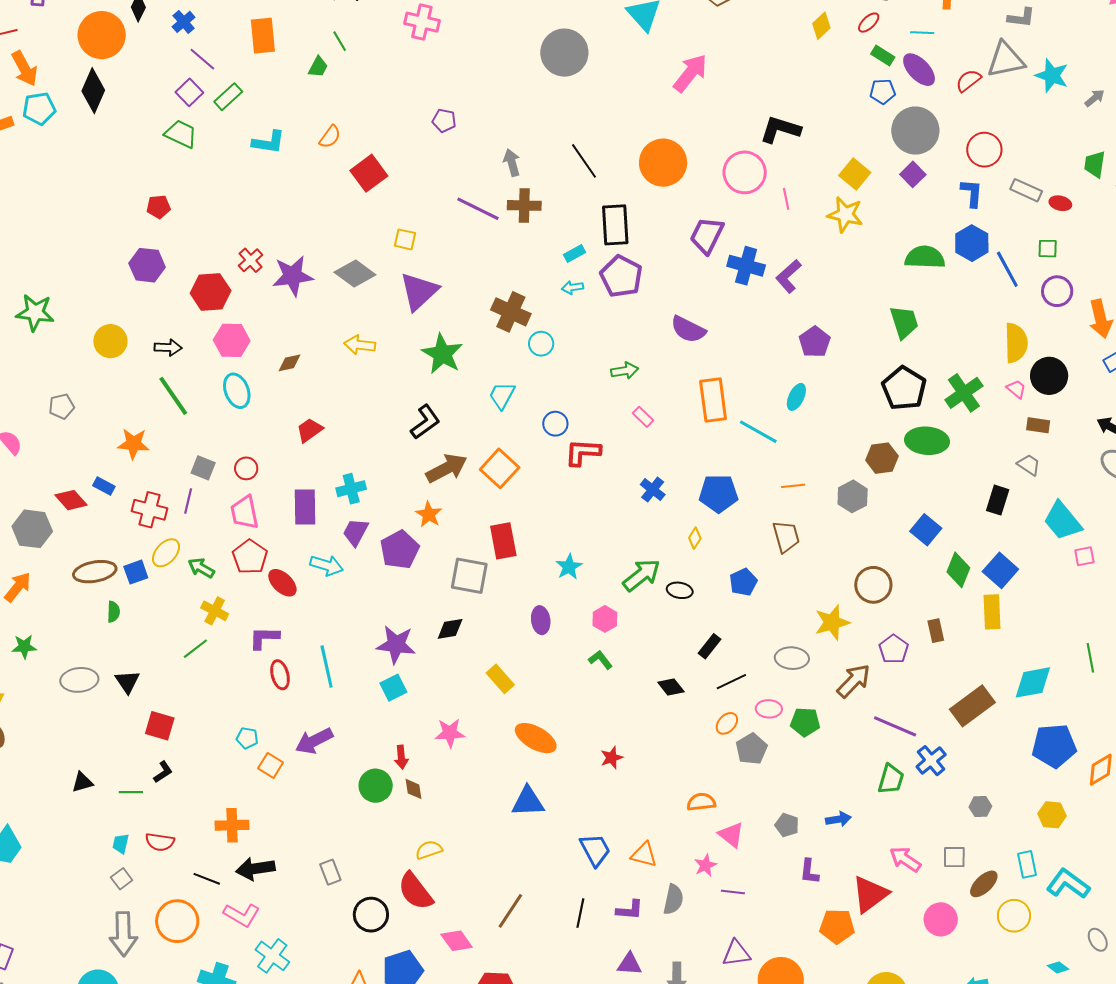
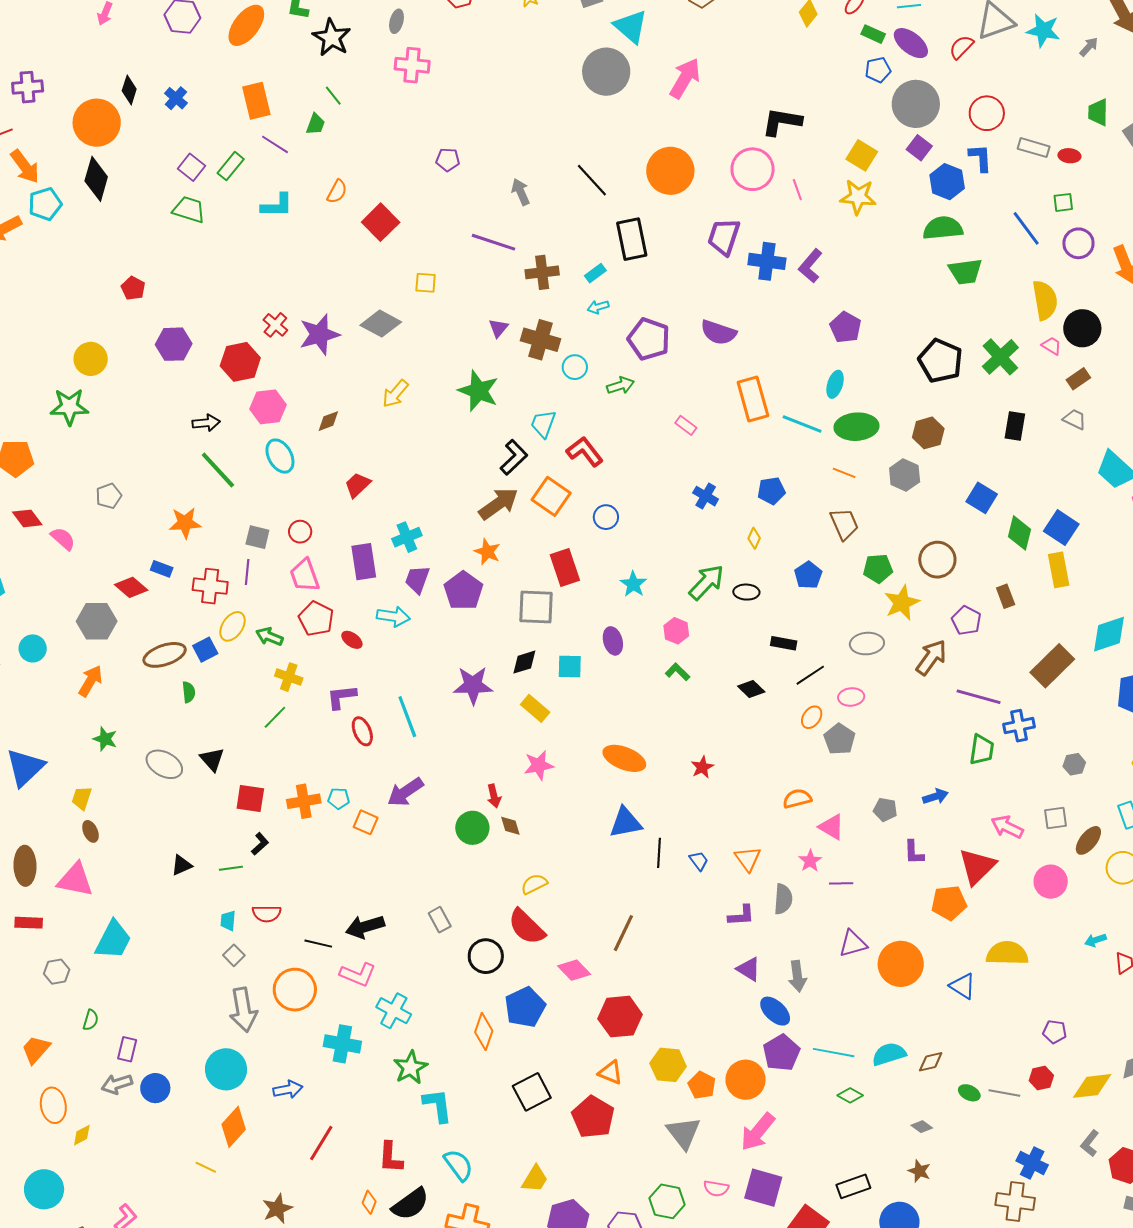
gray circle: (564, 53) -> (606, 72), moved
purple line: (202, 59) -> (275, 144), moved
brown cross: (524, 205) -> (542, 272), moved
red pentagon: (159, 207) -> (133, 288), moved, turned -30
blue hexagon: (972, 243) -> (947, 182), moved
purple pentagon: (621, 276) -> (649, 339), moved
purple triangle: (419, 291) -> (498, 328), moved, size x0.5
green trapezoid: (904, 322) -> (965, 271), moved, turned 108
yellow circle: (110, 341) -> (91, 359), moved
yellow arrow: (360, 345) -> (395, 394), turned -48
green arrow: (625, 371) -> (620, 385), moved
black L-shape: (425, 422) -> (514, 457), moved
blue circle: (555, 424) -> (606, 517), moved
brown rectangle: (1038, 425) -> (1078, 379), turned -35
green ellipse: (927, 441) -> (856, 427), moved
red L-shape: (583, 452) -> (585, 452), moved, turned 57
orange line: (793, 486) -> (844, 473), turned 35
blue pentagon: (719, 493) -> (771, 491), size x0.7
black rectangle: (998, 500) -> (1015, 426), moved
red ellipse: (282, 583) -> (352, 640), size x0.7
black rectangle: (709, 646) -> (784, 643), turned 70
green star: (24, 647) -> (105, 739), turned 30
yellow rectangle: (500, 679) -> (535, 708), moved
gray ellipse: (79, 680) -> (164, 764), turned 42
cyan square: (393, 688) -> (570, 666), moved, turned 36
green pentagon: (805, 722) -> (878, 568), moved
blue cross: (931, 761) -> (1019, 726), turned 36
orange cross: (232, 825) -> (304, 801), moved
blue trapezoid: (595, 850) -> (699, 861), size x0.6
orange triangle: (644, 855) -> (748, 859), turned 48
black line: (580, 913) -> (659, 853), moved
purple triangle: (629, 964) -> (749, 969), turned 36

